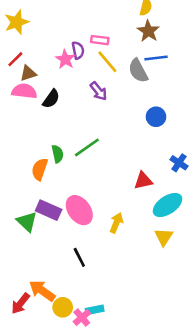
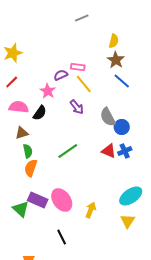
purple semicircle: (78, 50) -> (61, 75), turned -104
blue line: (156, 58) -> (122, 81), turned 48
pink star: (65, 59) -> (48, 91), moved
gray semicircle: (138, 71) -> (108, 117), moved
brown triangle: (28, 73) -> (22, 133), moved
green semicircle: (58, 154) -> (28, 151), moved
blue cross: (179, 163) -> (125, 151), moved, turned 32
red triangle: (143, 181) -> (109, 151), moved, turned 35

